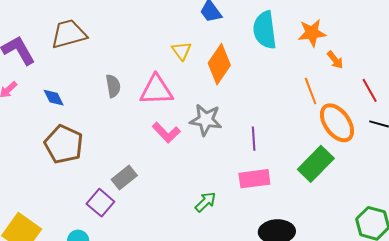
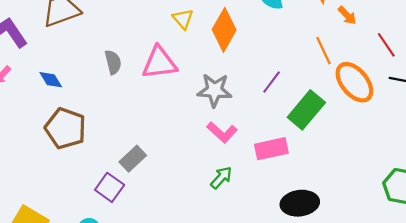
pink L-shape: (166, 133) -> (222, 132), moved
purple line: (254, 139) -> (272, 82), moved, turned 45
green rectangle: (316, 164) -> (306, 110), moved

